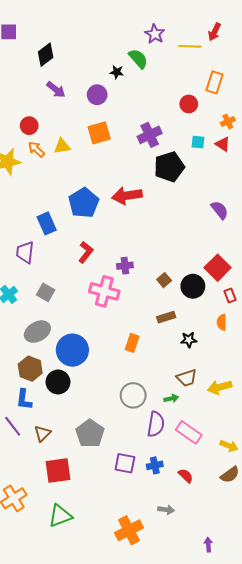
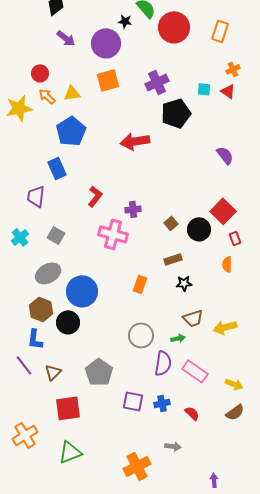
purple circle: (97, 95) -> (106, 43), size x1.5
red circle: (189, 104) -> (174, 27), moved, size x1.8
blue pentagon: (84, 203) -> (71, 131), moved
black star: (189, 340) -> (184, 283), moved

